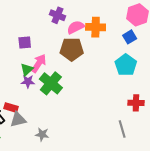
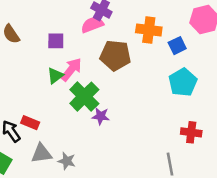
pink semicircle: (76, 27) -> (92, 25), moved
blue square: (130, 37) -> (177, 46), moved
purple star: (28, 81) -> (101, 116), moved
gray triangle: (18, 119) -> (41, 153), moved

